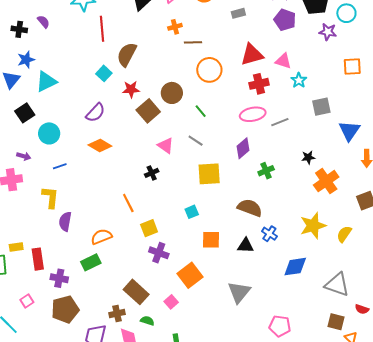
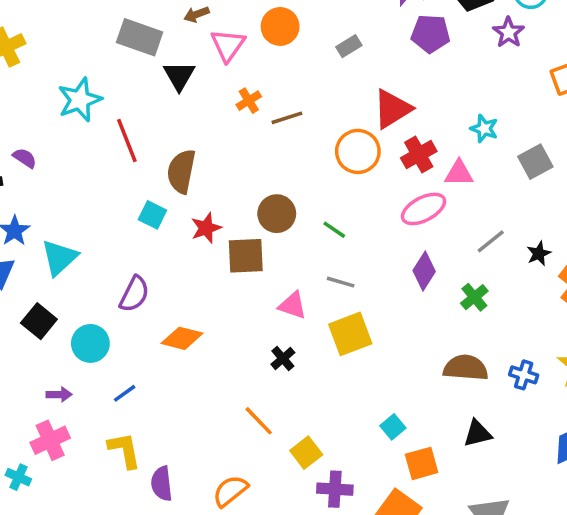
purple star: (328, 32) -> (509, 32), turned -30
pink triangle: (283, 61) -> (459, 173), moved
orange circle: (209, 70) -> (358, 151), moved
brown square: (148, 111) -> (246, 256), turned -35
purple semicircle: (95, 113) -> (134, 294), moved
gray line: (280, 122) -> (491, 241), moved
yellow square: (209, 174) -> (350, 334), moved
cyan square: (192, 212) -> (393, 427), moved
blue cross: (269, 234) -> (524, 375), moved
orange square: (211, 240) -> (422, 463), moved

